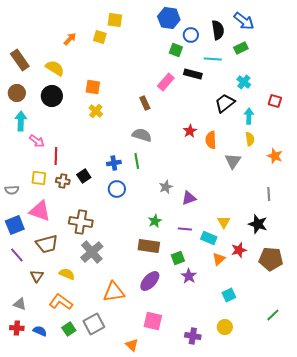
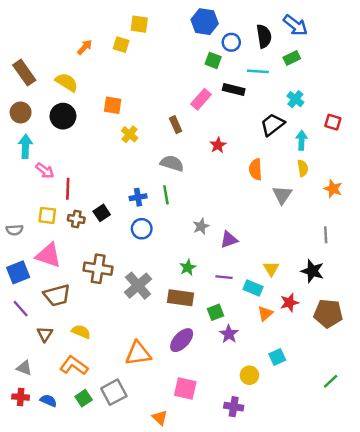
yellow cross: (96, 111) -> (130, 134), moved
red star: (190, 131) -> (218, 145), moved
gray cross: (92, 252) -> (138, 286), moved
yellow circle: (225, 327) -> (249, 375), moved

